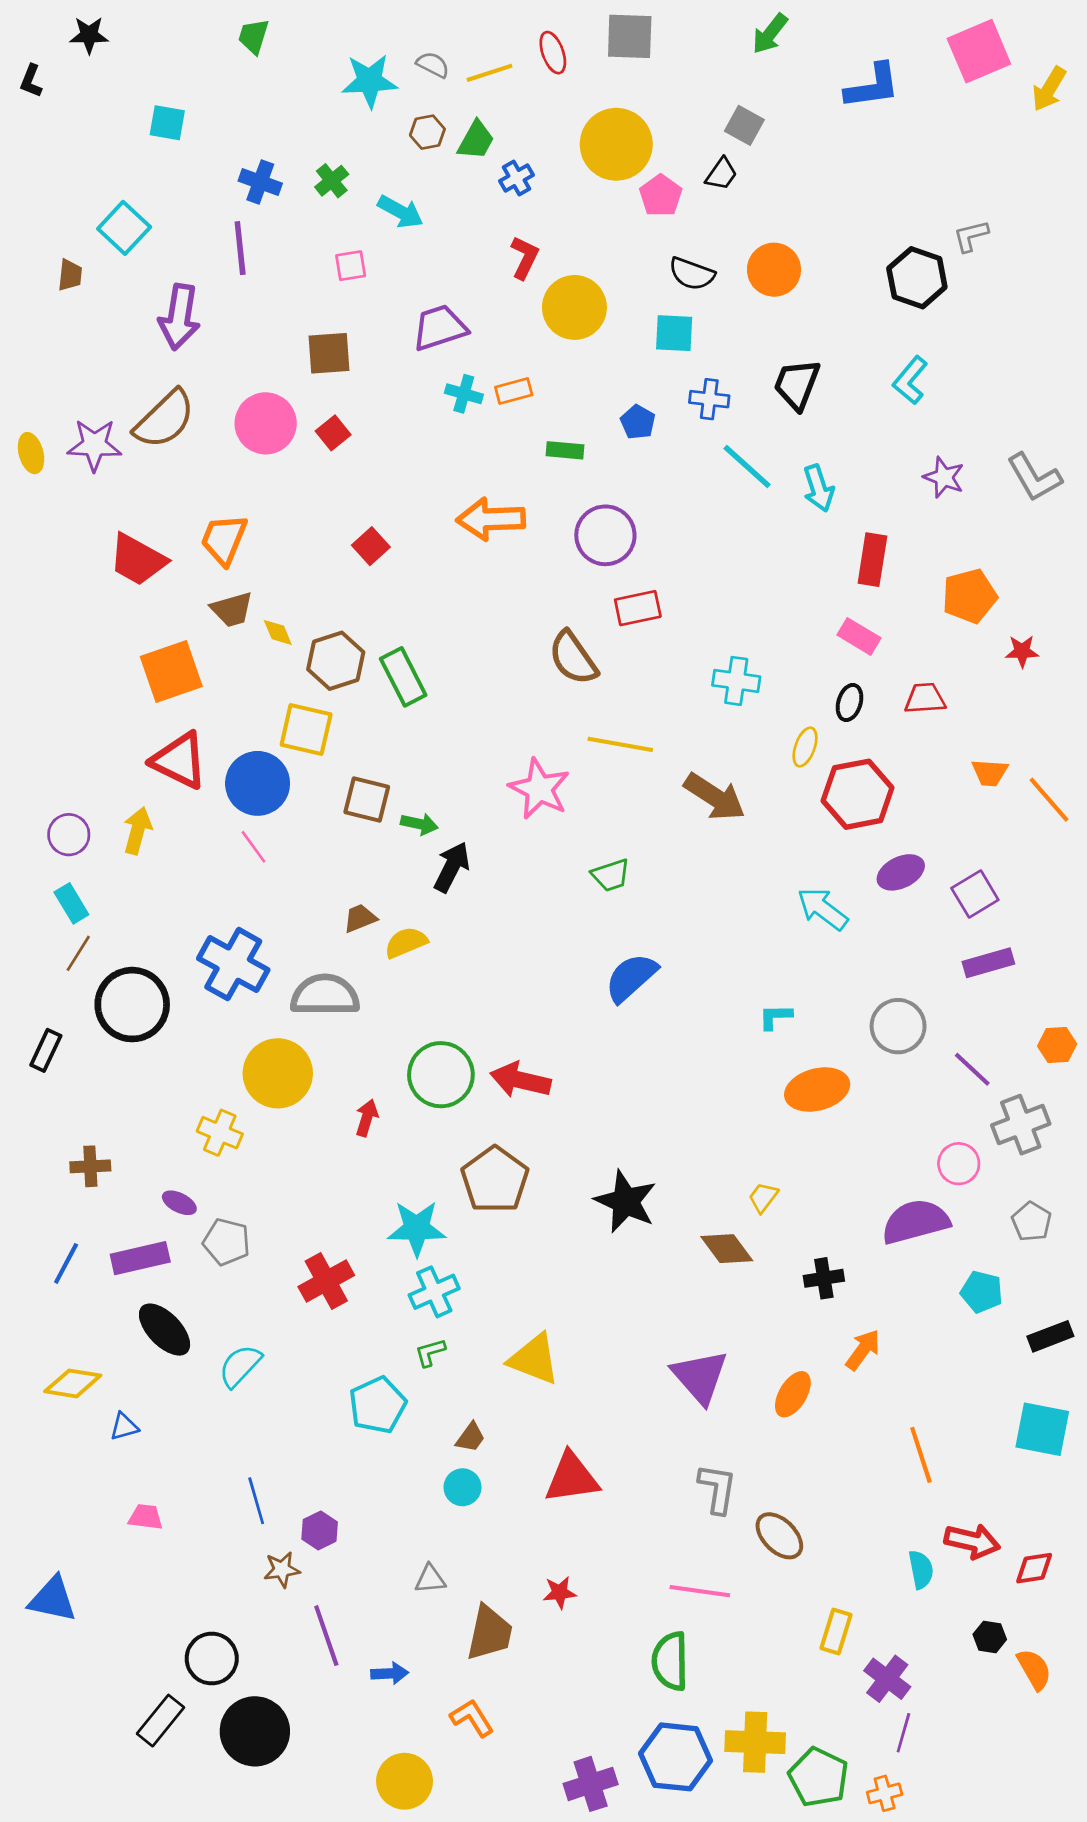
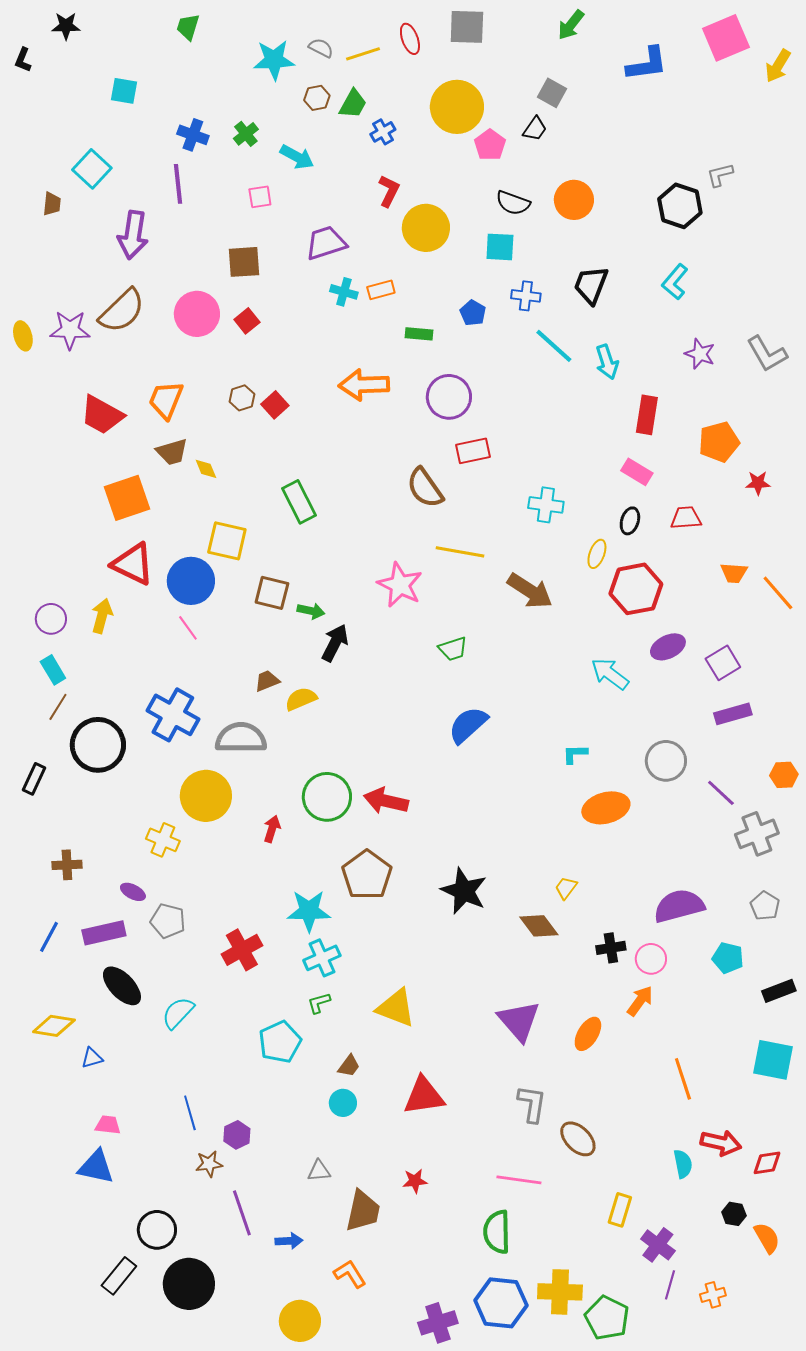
brown hexagon: (336, 661) -> (242, 398), moved, size x0.6
pink circle: (959, 1164) -> (651, 959), moved
blue triangle: (53, 1599) -> (96, 1167), moved
orange cross: (885, 1793) -> (713, 1295), moved

